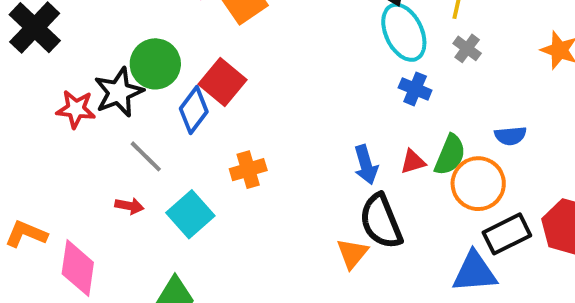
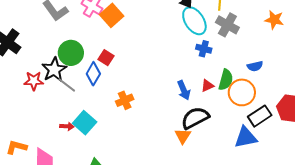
gray cross: (467, 48) -> (227, 25), size x1.6
red square: (222, 82) -> (106, 58), size x0.7
gray line: (146, 156) -> (67, 85), moved
cyan square: (190, 214) -> (85, 123), moved
black semicircle: (381, 221) -> (195, 118), turned 92

